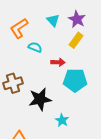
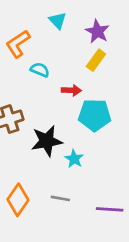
cyan triangle: (53, 20) -> (58, 21), moved
cyan star: (62, 120) -> (74, 159), moved

